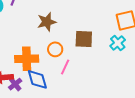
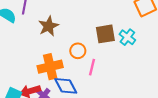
brown star: (47, 22) -> (49, 26), moved
cyan cross: (118, 43) -> (127, 37), moved

